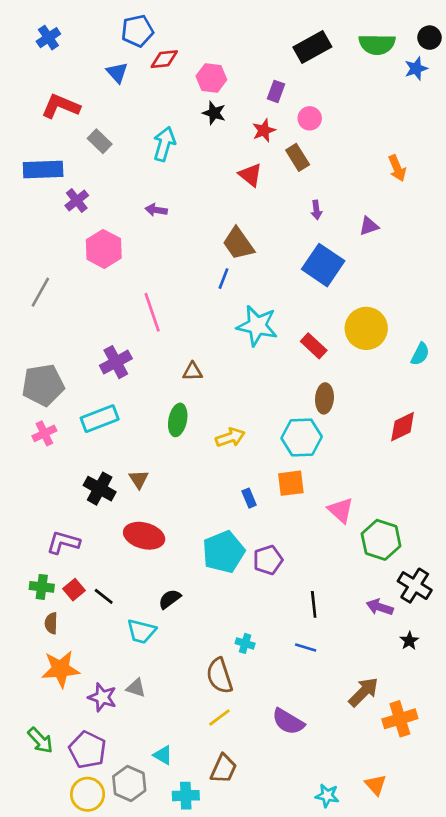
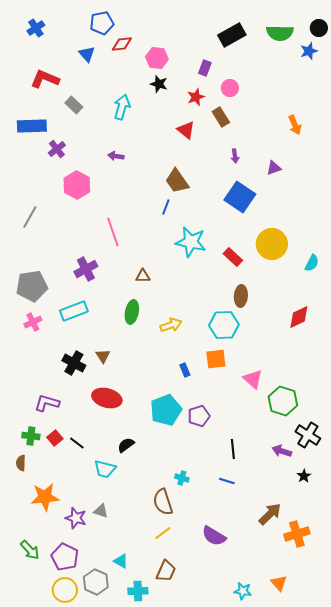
brown semicircle: (51, 623) -> (21, 463), moved

